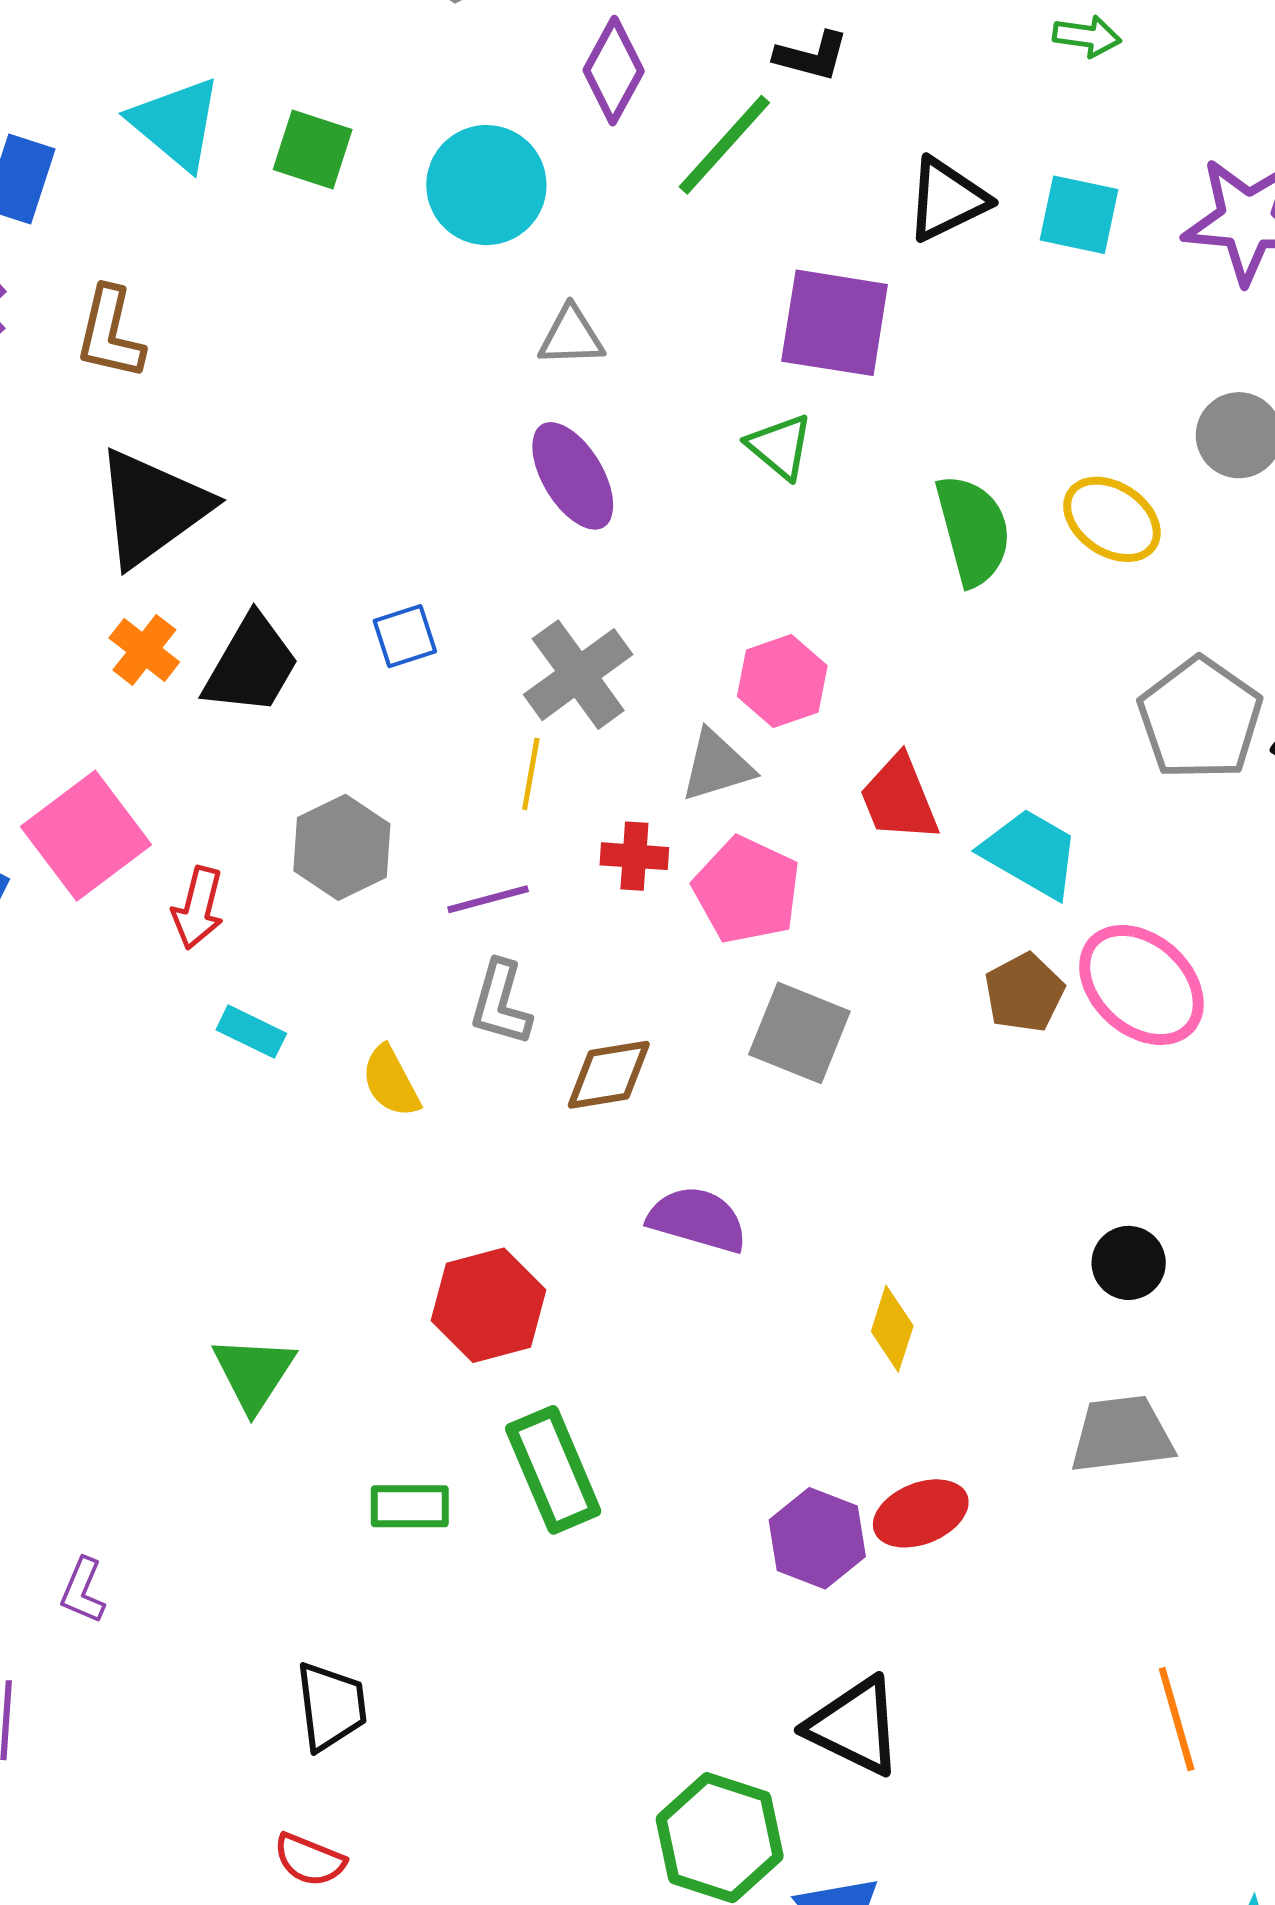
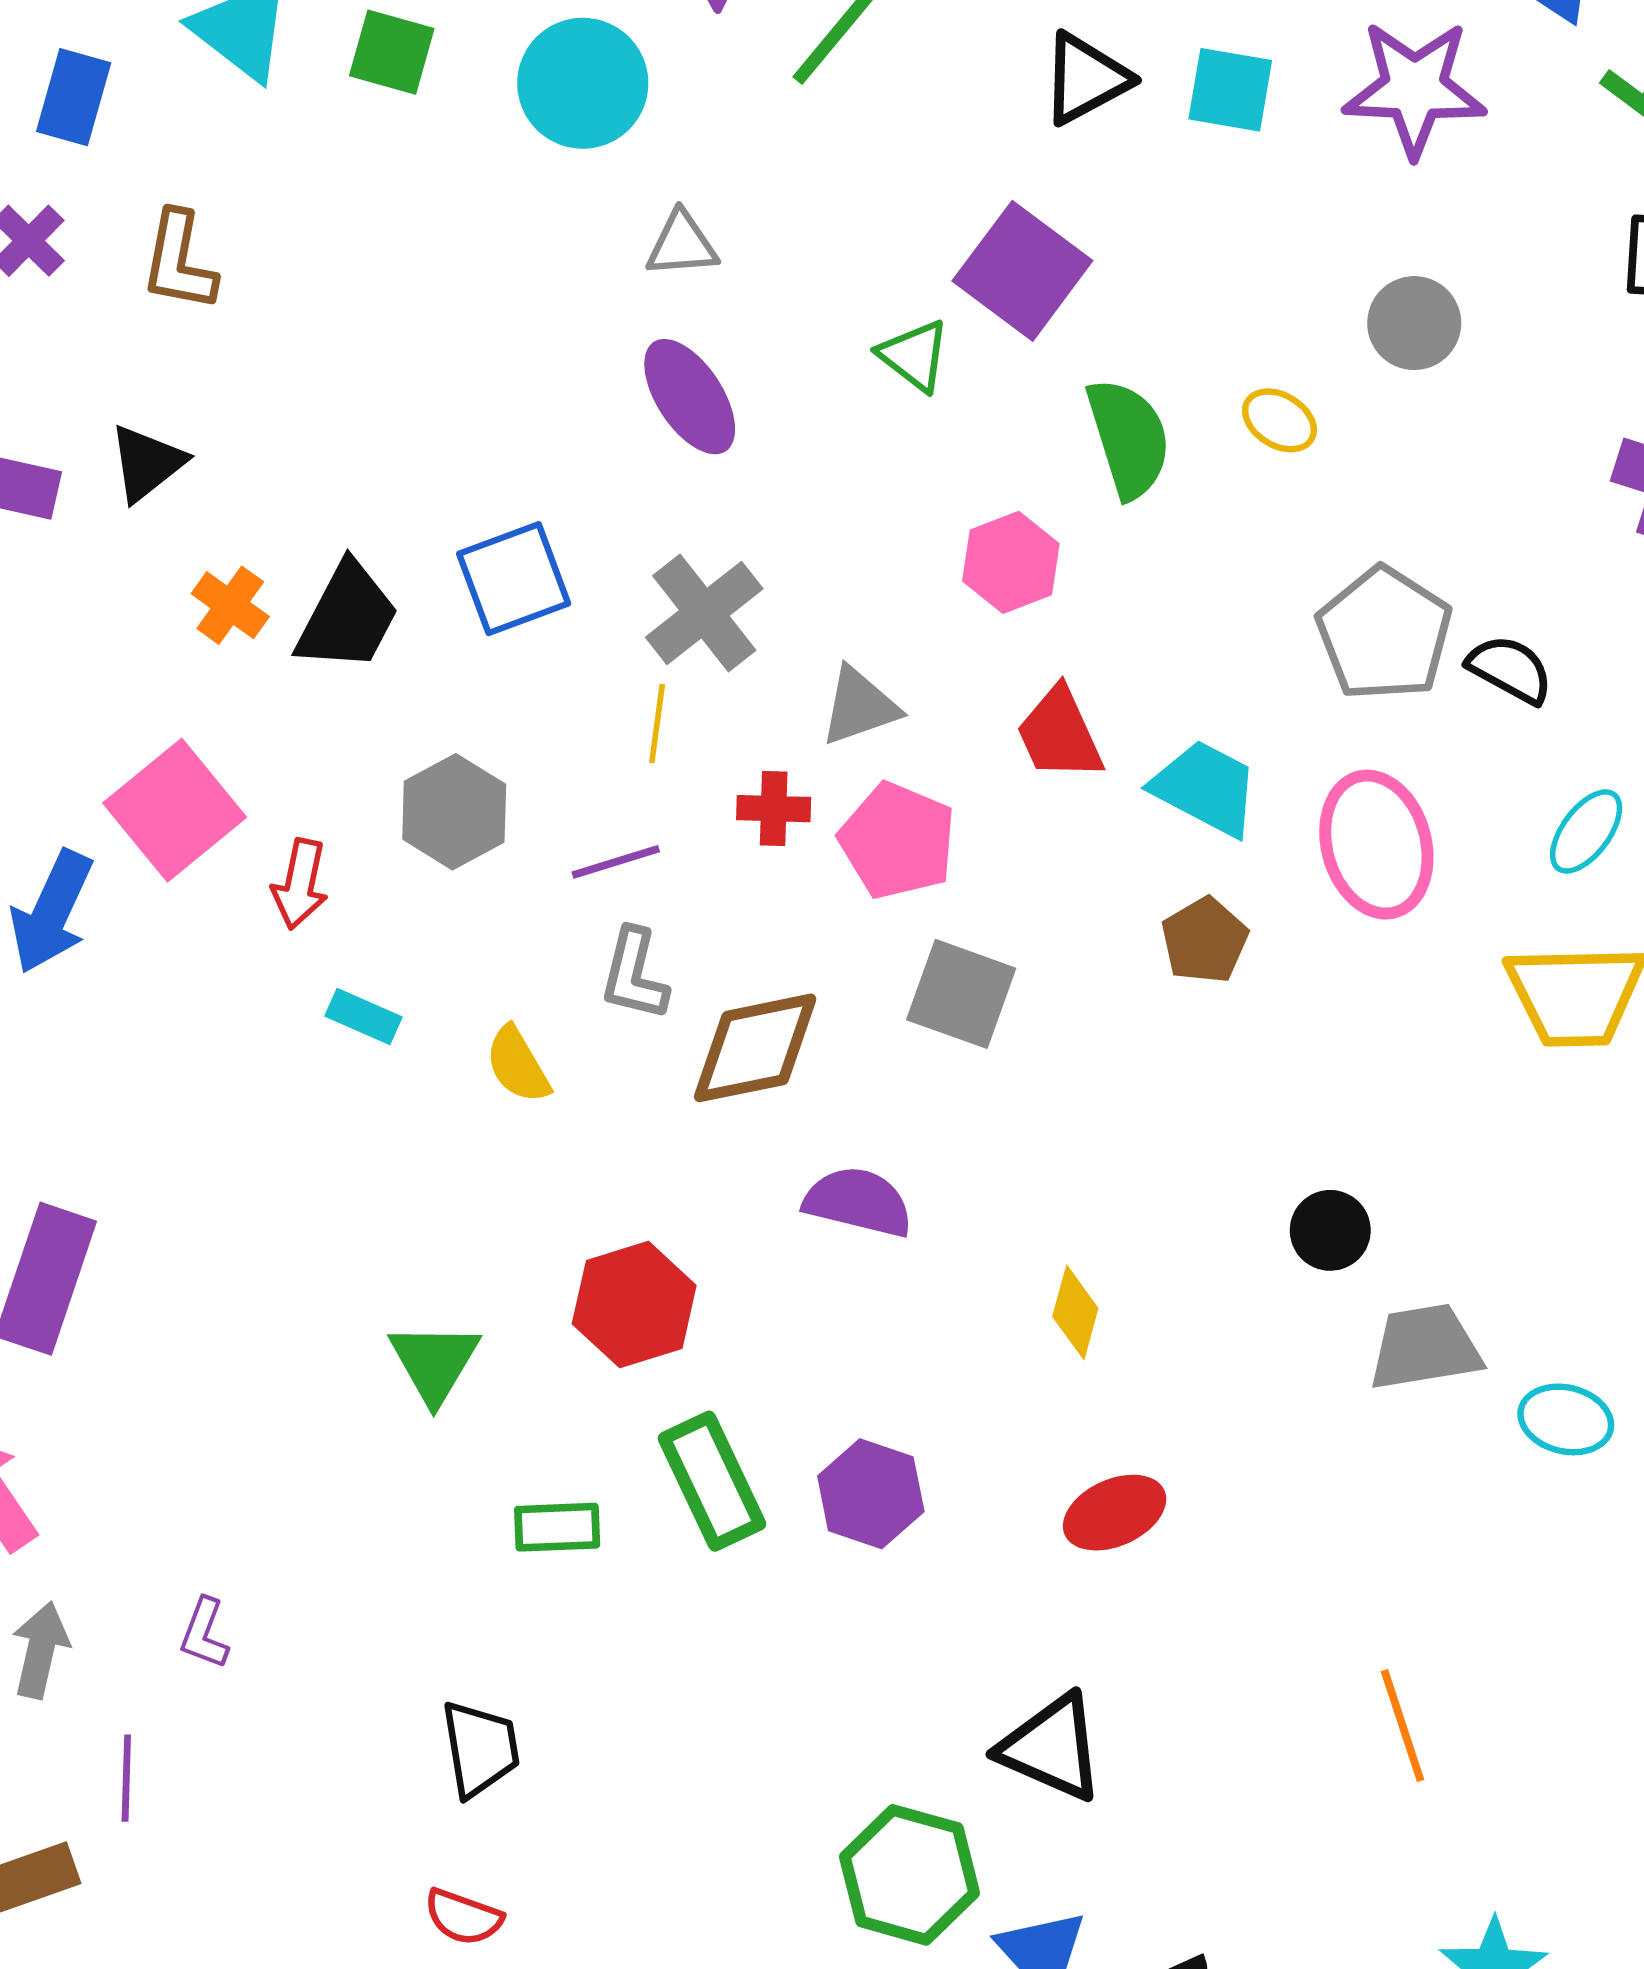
purple square: (835, 323) -> (1022, 271), moved, turned 30
black triangle: (152, 508) -> (147, 463), moved, size x0.6
yellow ellipse: (1112, 519) -> (1279, 420), size x0.7
blue square: (405, 636) -> (514, 579), size x1.6
pink hexagon: (782, 681) -> (1011, 562), moved
pink ellipse: (1141, 985) -> (1376, 845), moved, turned 35
brown diamond: (609, 1075) -> (755, 1048), size x1.4
green triangle: (254, 1373) -> (434, 1362), moved
gray trapezoid: (1122, 1435) -> (1425, 1347), moved
purple hexagon: (817, 1538) -> (871, 1494), moved

